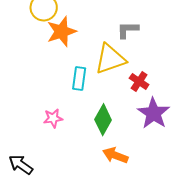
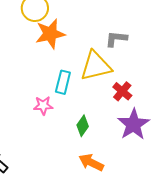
pink star: (53, 118) -> (43, 105), moved
green diamond: (103, 120) -> (83, 126), size x0.7

